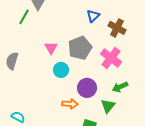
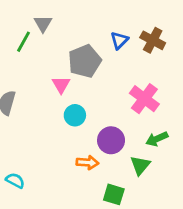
brown cross: (117, 28) -> (153, 40), moved
gray pentagon: (80, 48) -> (85, 61), moved

